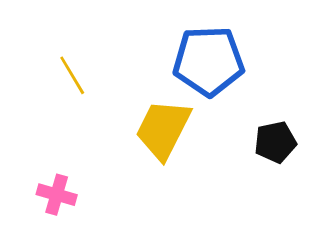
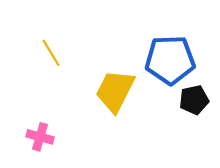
blue pentagon: (209, 61) -> (170, 60), moved

